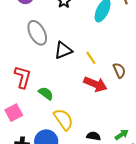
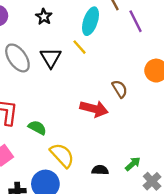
black triangle: (63, 50) -> (51, 58), moved, turned -30
yellow line: (91, 58) -> (80, 47), moved

